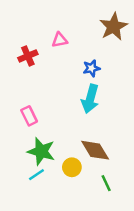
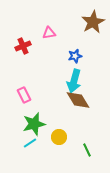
brown diamond: (95, 150) -> (78, 100), moved
green star: (41, 151) -> (34, 124), turned -30

